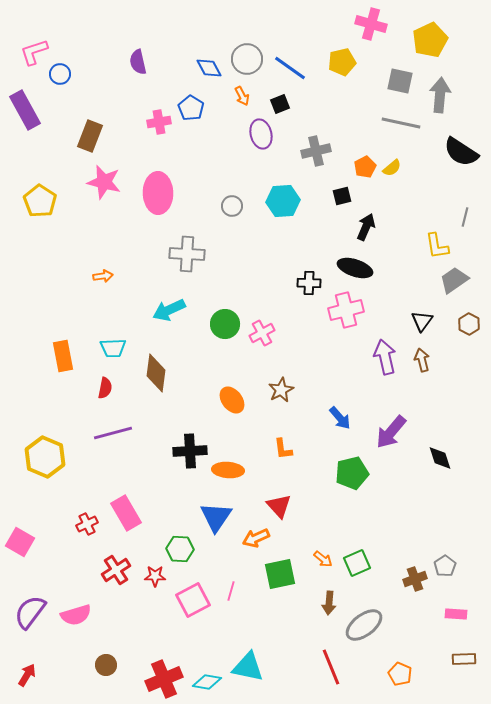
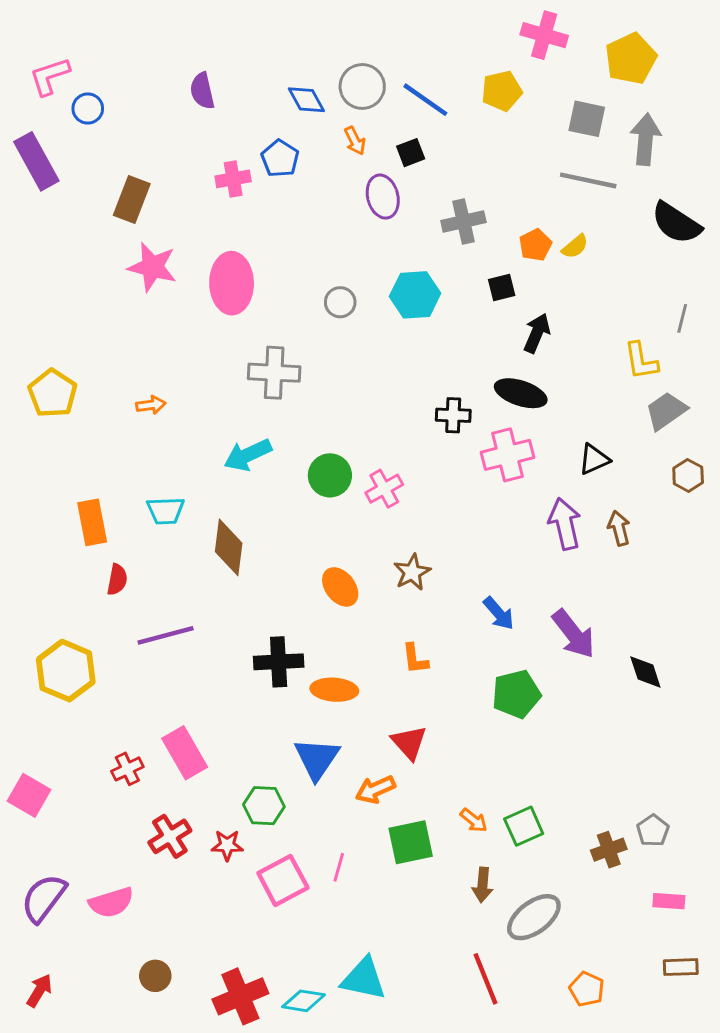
yellow pentagon: (40, 201) -> (53, 393), moved
black triangle: (422, 321) -> (594, 459), moved, turned 30
red semicircle: (105, 388) -> (117, 580), moved
purple arrow: (391, 432) -> (574, 634), turned -78

